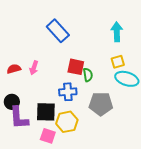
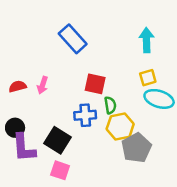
green semicircle: (88, 75) -> (110, 105), moved
gray pentagon: (101, 104) -> (137, 148), moved, turned -30
black square: (46, 112) -> (58, 140), turned 30
yellow hexagon: (67, 122) -> (120, 126), moved

